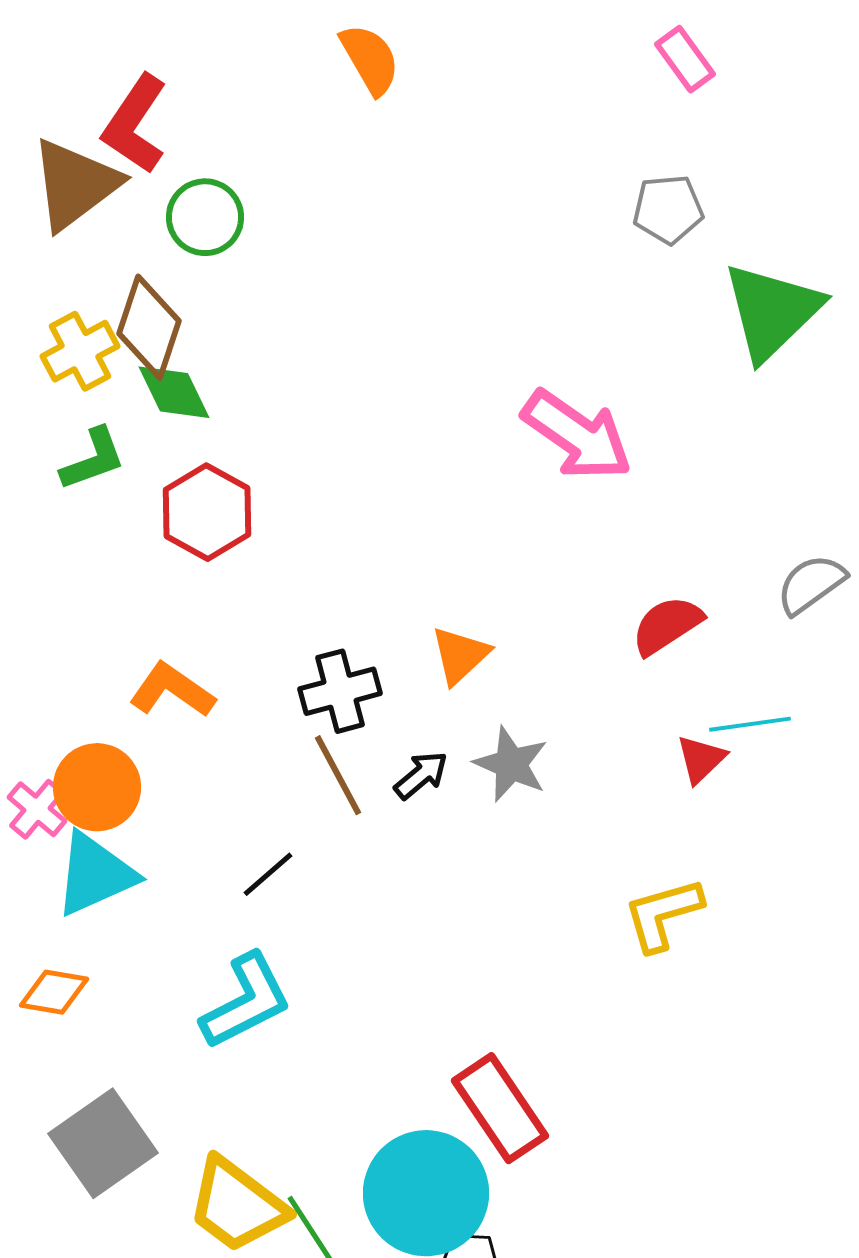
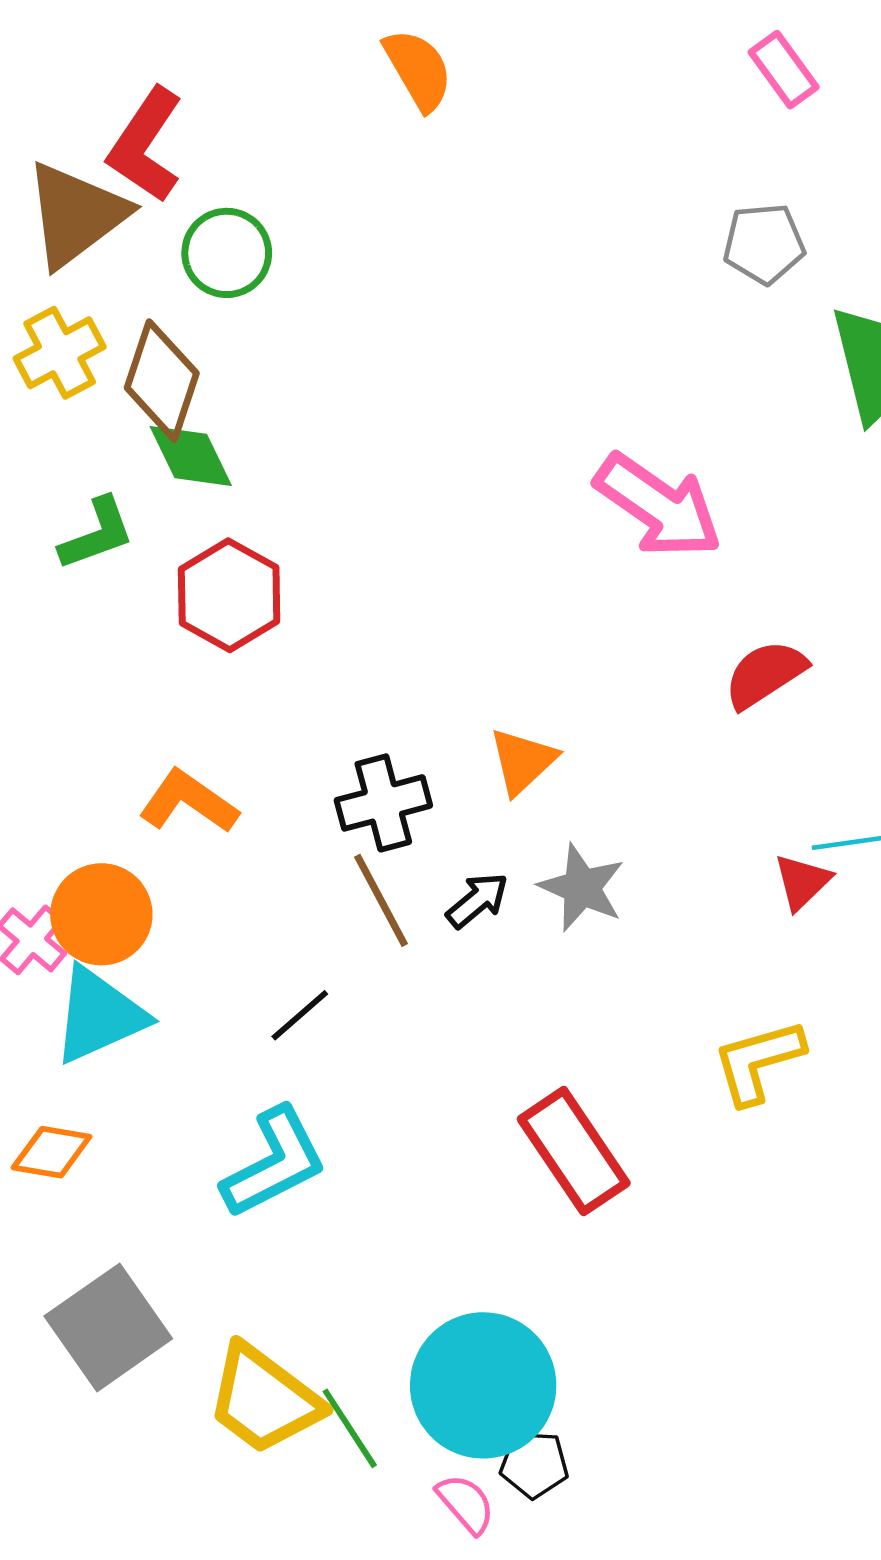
yellow cross: (80, 351) -> (60, 353), moved
red semicircle: (667, 625) -> (765, 674), moved
red rectangle: (500, 1108) -> (574, 1151), moved

